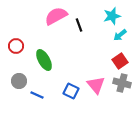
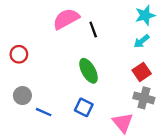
cyan star: (112, 16) -> (145, 15), moved
green ellipse: (44, 60) -> (88, 71), moved
pink triangle: (96, 85) -> (123, 123), moved

